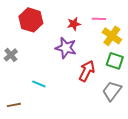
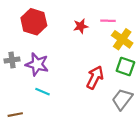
purple star: (66, 48) -> (37, 64), moved
gray cross: (11, 55) -> (12, 60), turned 32

